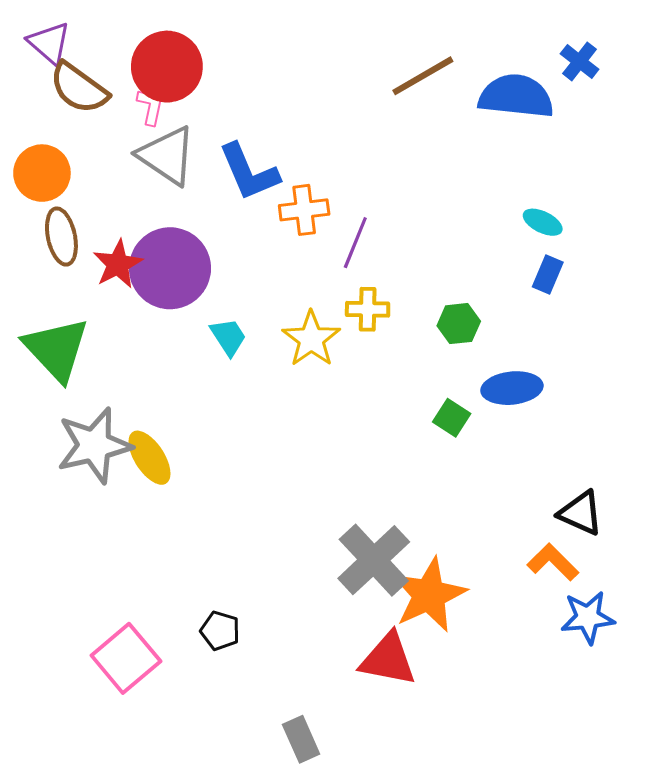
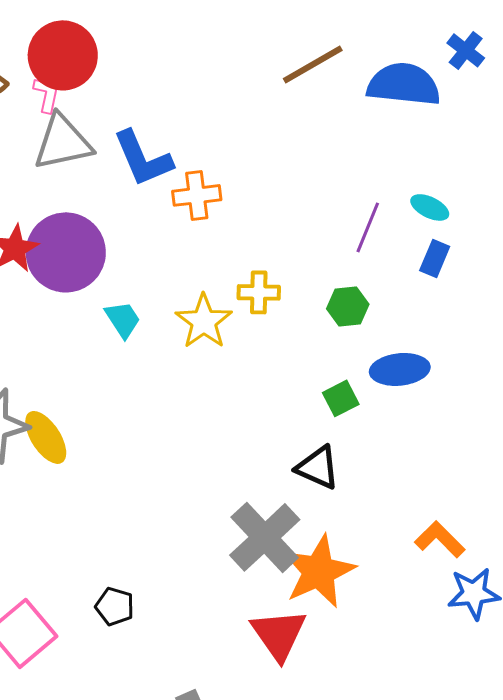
gray triangle: (167, 156) -> (63, 142), turned -46
purple line: (355, 243) -> (368, 227), moved
green square: (452, 418) -> (341, 398), turned 30
black triangle: (581, 513) -> (318, 467), moved
red triangle: (388, 659) -> (279, 634), turned 44

